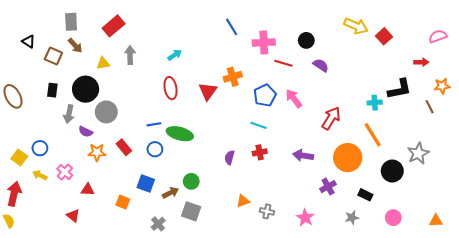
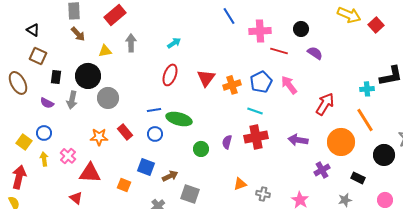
brown square: (53, 56) -> (38, 56), moved
orange cross: (233, 77) -> (232, 85), moved
red ellipse: (171, 88) -> (170, 75), turned 30
purple semicircle: (86, 132) -> (47, 103), moved
red cross: (260, 152) -> (256, 137), size x1.6
yellow arrow: (40, 175) -> (44, 159), turned 56
green circle: (191, 181) -> (201, 149), moved
red triangle: (88, 190) -> (90, 173), size x1.6

